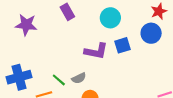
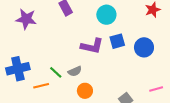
blue circle: (151, 33) -> (144, 47), moved

